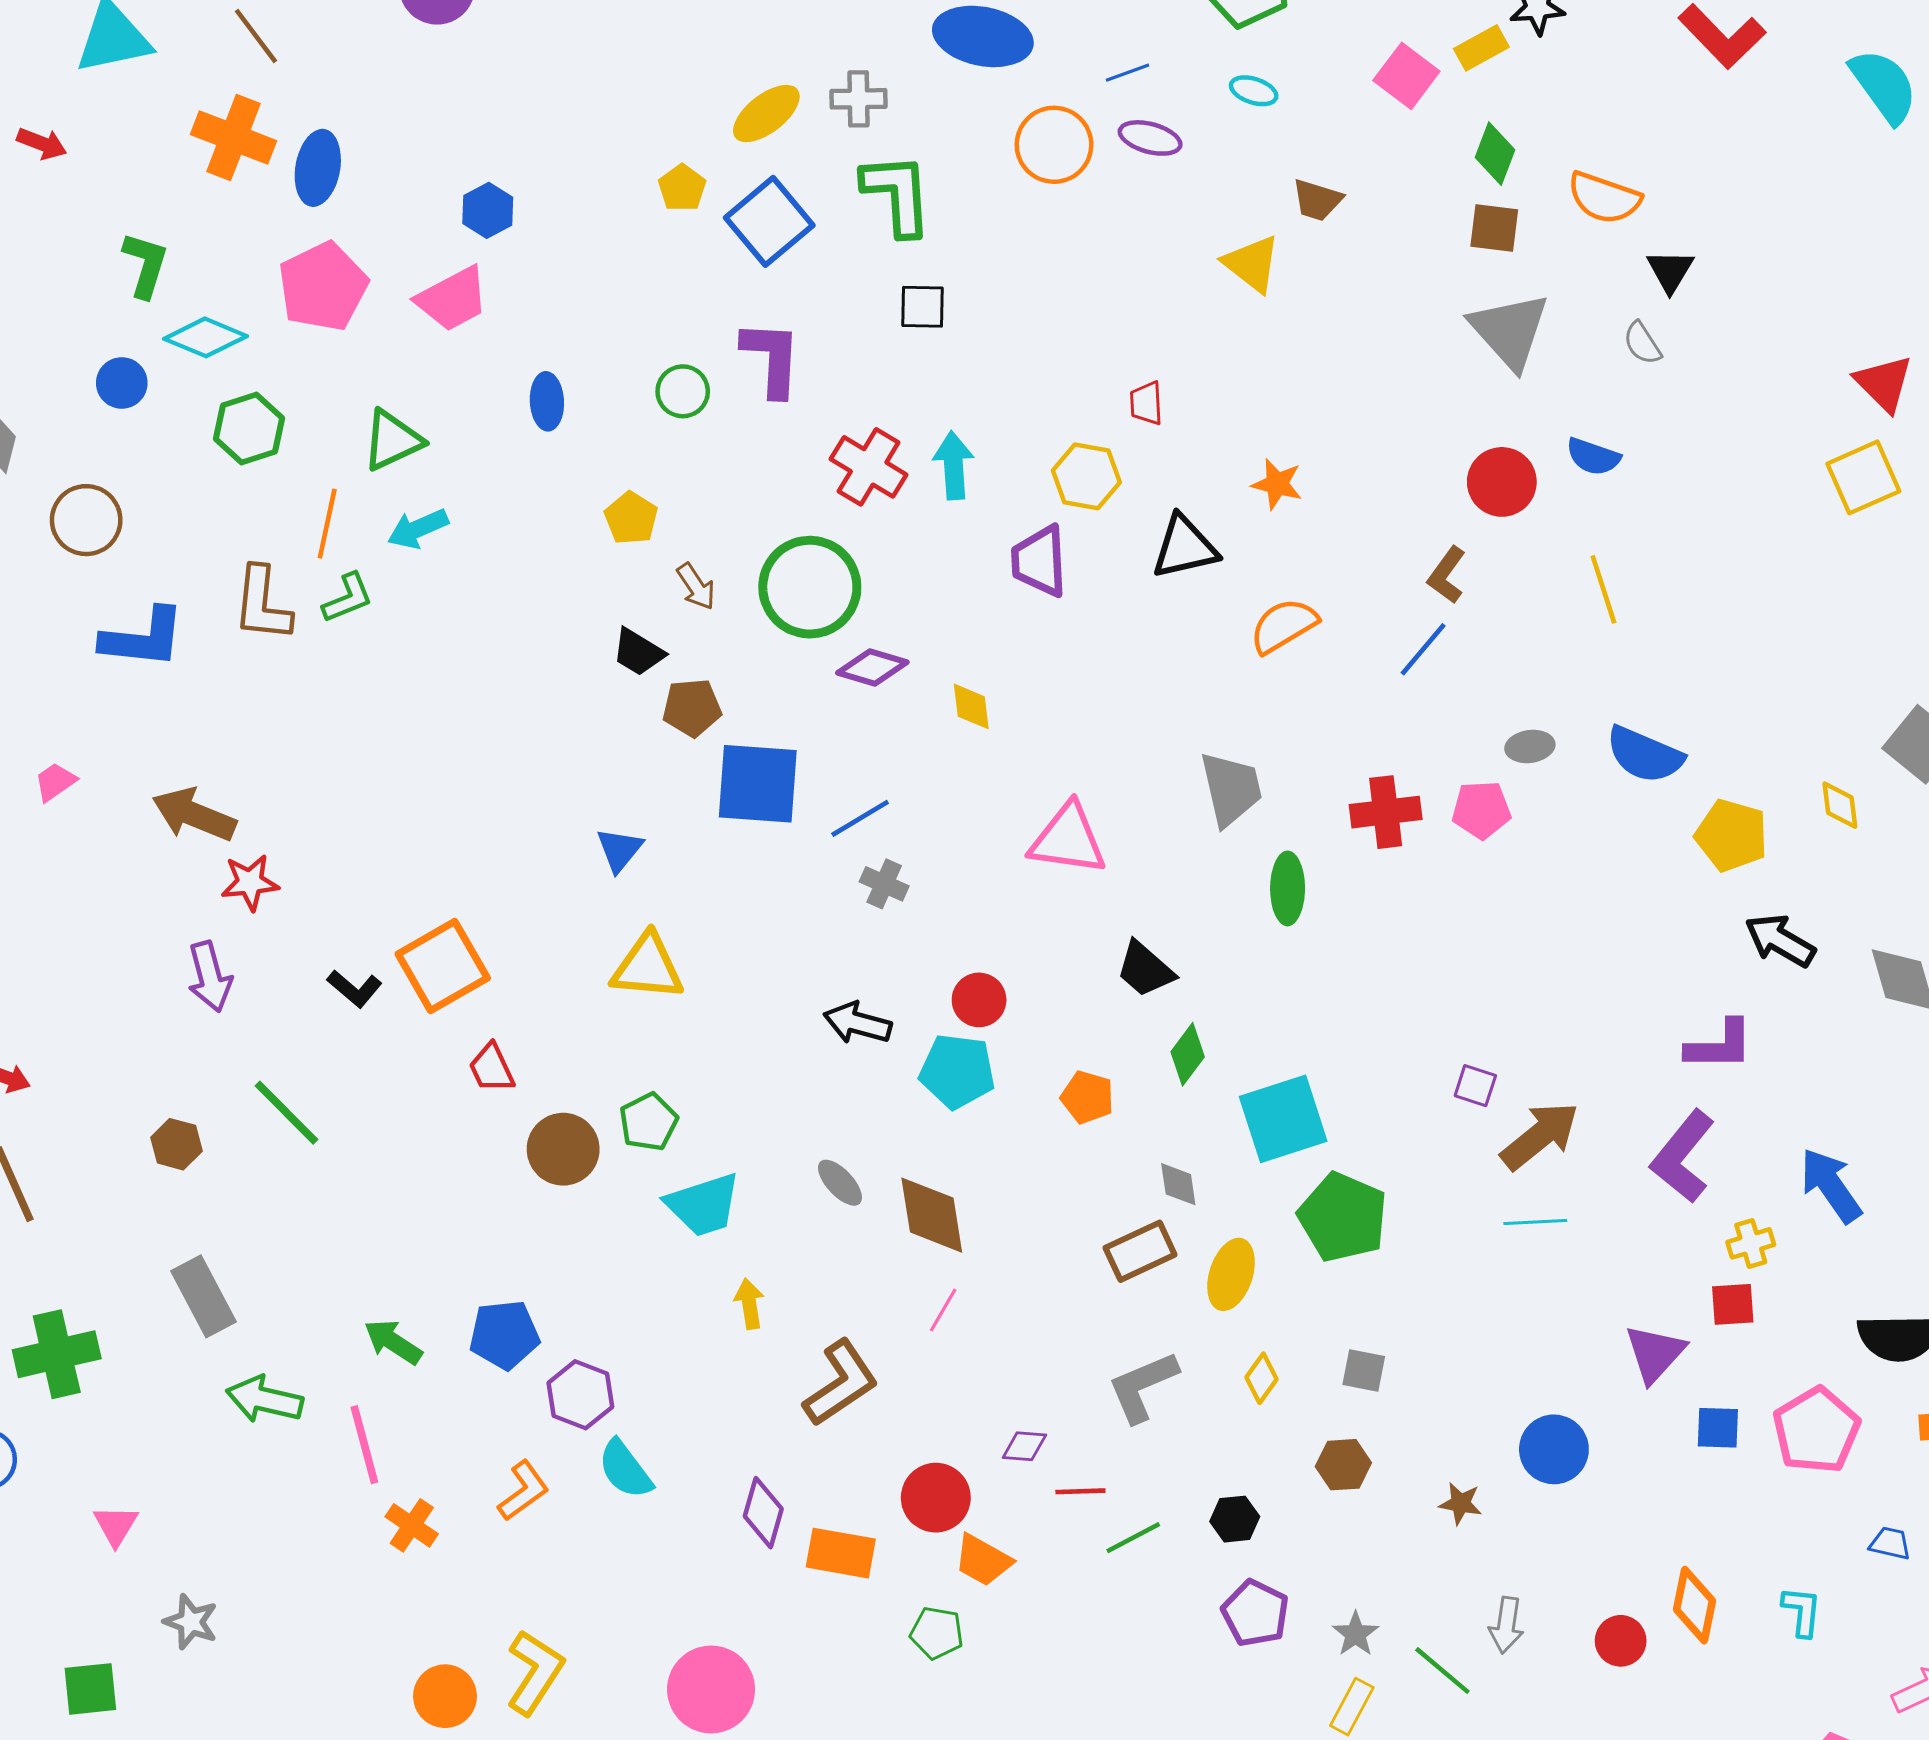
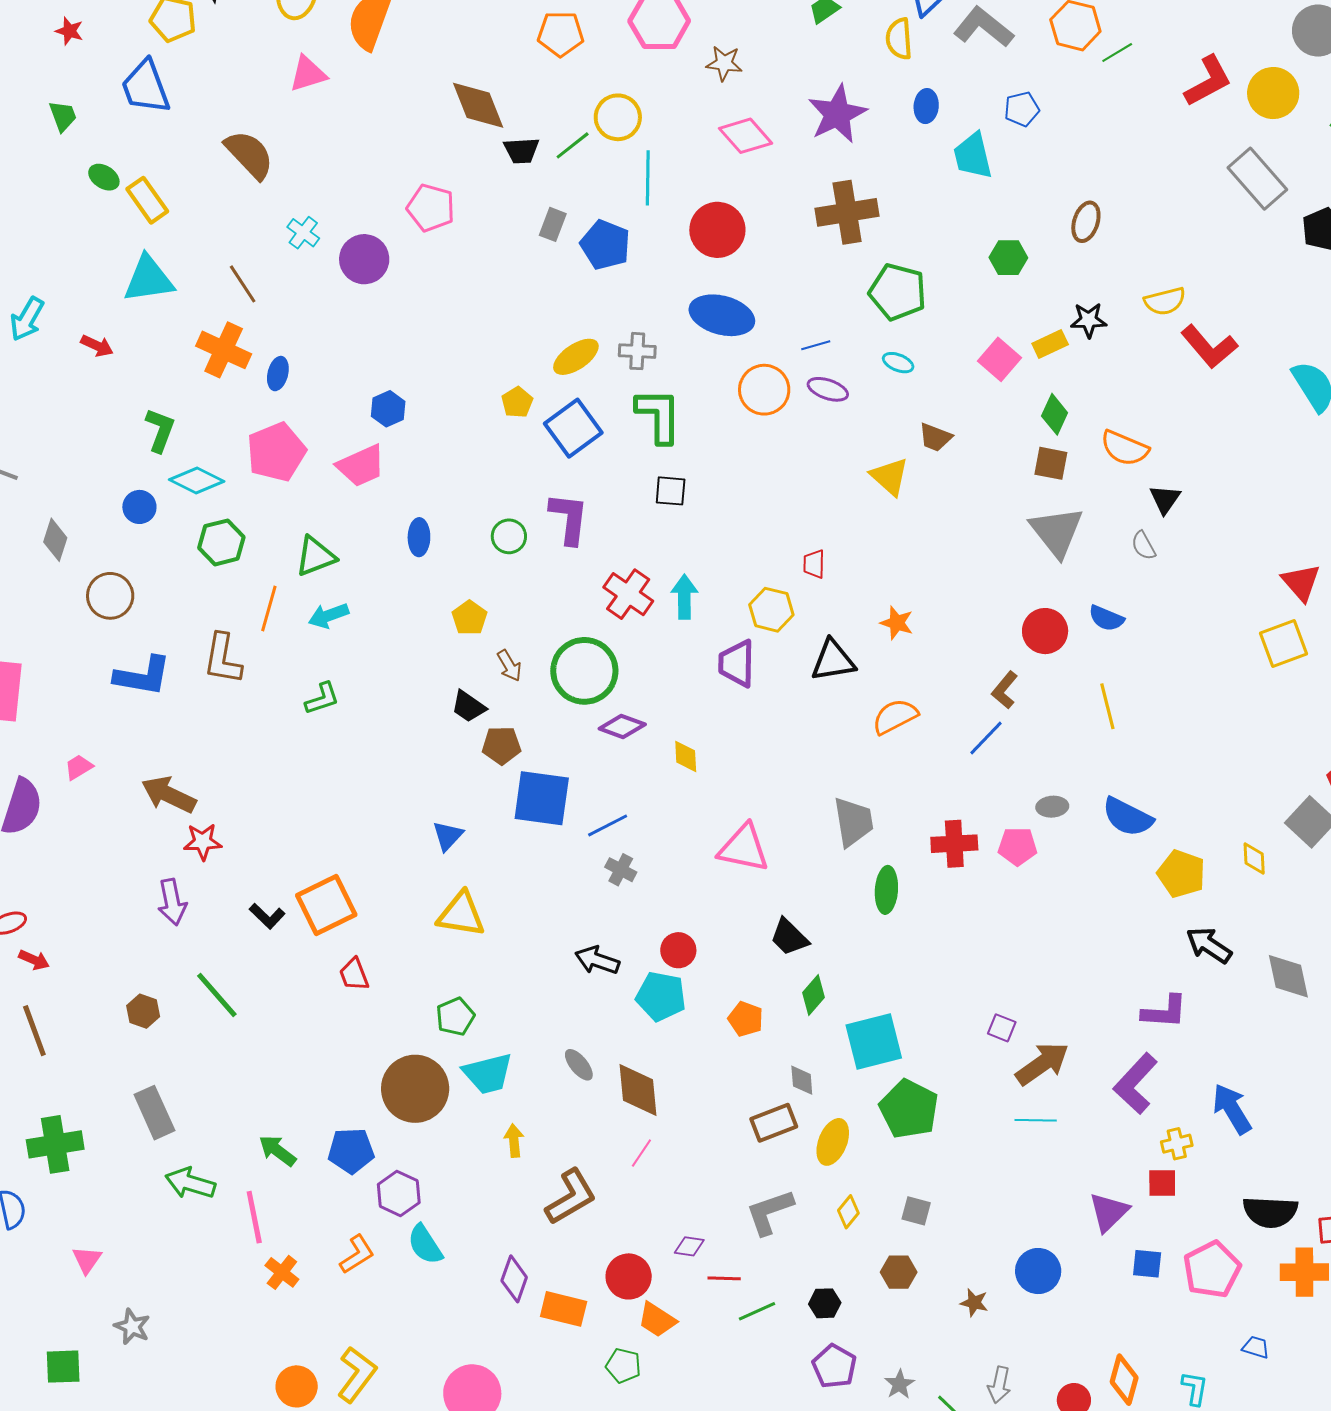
blue ellipse: (318, 168) -> (278, 374), size x0.7
green L-shape: (348, 598) -> (322, 699), moved
brown circle: (563, 1149) -> (415, 1089), moved, size x1.4

